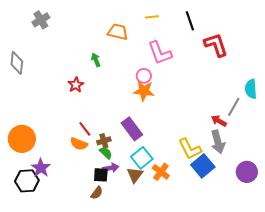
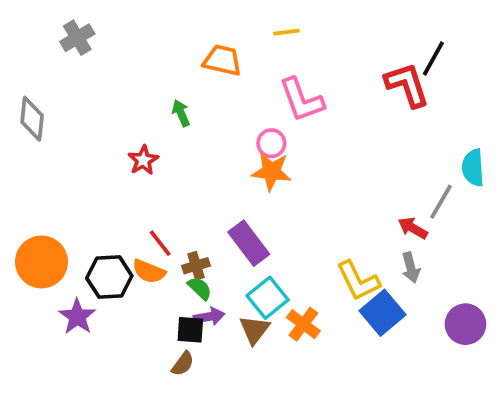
black line: (190, 21) -> (433, 58), moved, turned 48
gray arrow: (218, 142) -> (411, 268), size x0.7
black hexagon: (27, 181) -> (109, 277), moved

